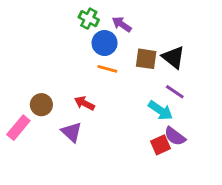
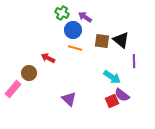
purple line: (175, 92) -> (134, 61), moved, turned 56
red arrow: (84, 103) -> (48, 58), moved
purple triangle: (72, 132) -> (69, 99), moved

